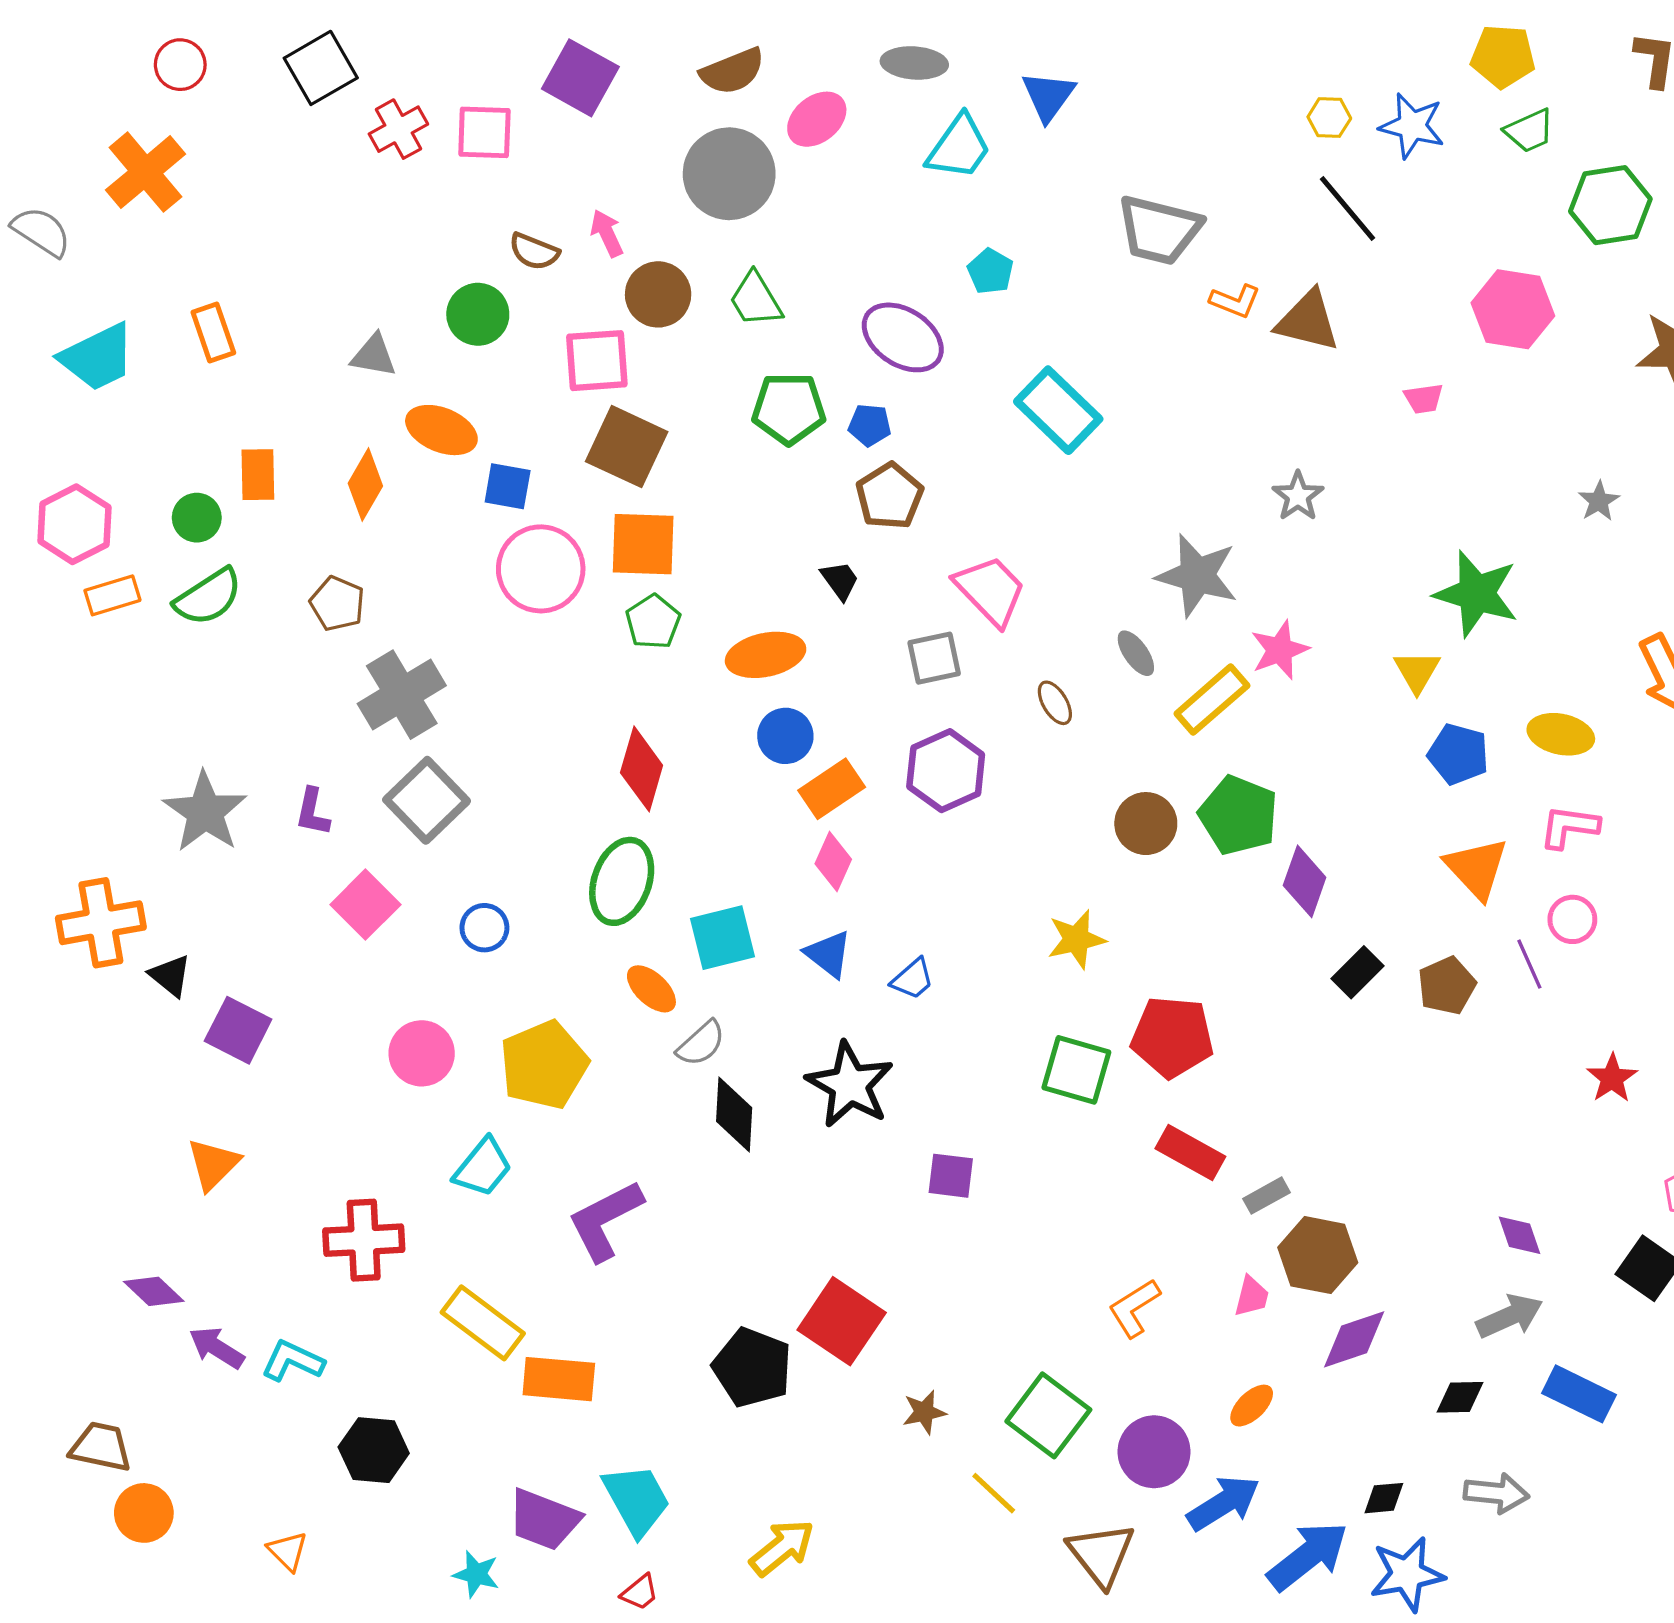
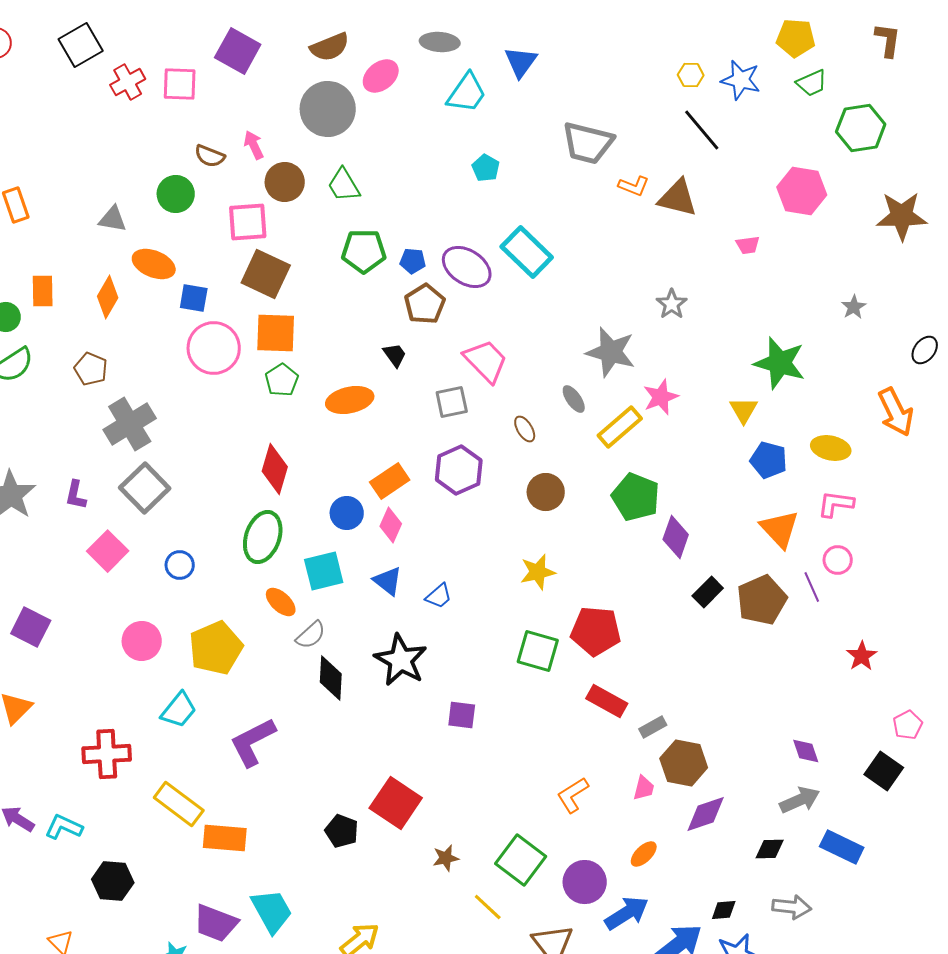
purple ellipse: (903, 337) -> (467, 267), moved
blue circle: (785, 736) -> (347, 513), moved
brown circle: (1146, 824) -> (546, 492), moved
brown pentagon: (1447, 986) -> (762, 600), size x1.4
black pentagon: (752, 1367) -> (342, 831), size x0.7

